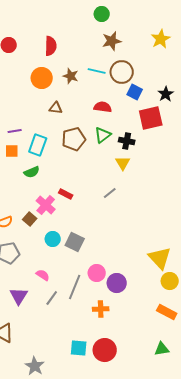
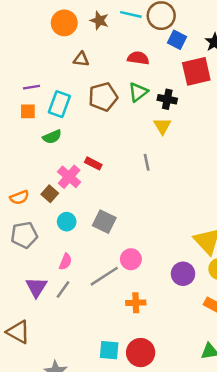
gray line: (110, 193) -> (147, 162), turned -64
cyan circle: (53, 239) -> (67, 222), moved
pink semicircle: (43, 275) -> (65, 262), turned 80
purple circle: (117, 283) -> (183, 274), moved
gray line: (75, 287) -> (104, 276), turned 35
gray line: (52, 298) -> (63, 290), moved

